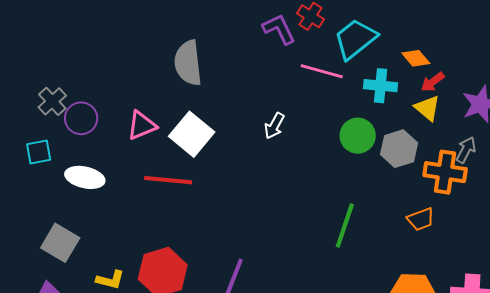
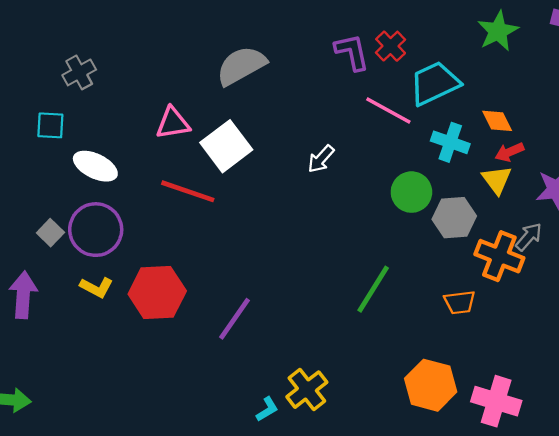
gray semicircle: (188, 63) -> (241, 66), turned 54
purple circle: (81, 118) -> (96, 230), moved, size x1.4
gray square: (60, 243) -> (50, 233), size x0.6

